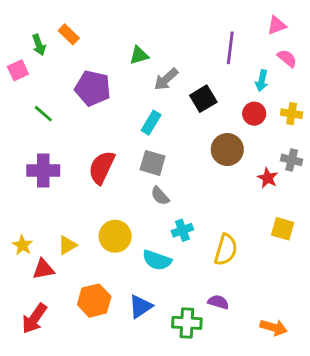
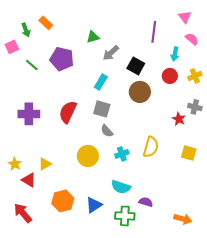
pink triangle: (277, 25) -> (185, 17), turned -48
black square: (203, 99) -> (136, 66), turned -30
green line: (43, 114) -> (32, 65), moved
yellow cross: (292, 114) -> (195, 76), turned -32
brown circle: (227, 150) -> (140, 92), moved
yellow circle: (115, 236) -> (88, 156), moved
yellow semicircle: (226, 250) -> (151, 147), moved
cyan semicircle: (157, 260) -> (121, 187), moved
red triangle: (43, 269) -> (29, 180), turned 42
red arrow: (34, 318) -> (23, 213), turned 105

